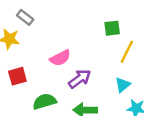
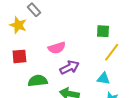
cyan triangle: (123, 85) -> (103, 79), turned 40

